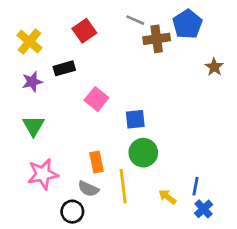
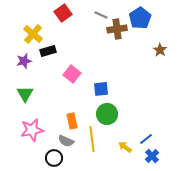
red square: (84, 31) -> (63, 13), moved
yellow cross: (29, 42) -> (33, 34), moved
blue line: (195, 186) -> (146, 139), turned 40

